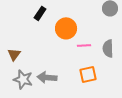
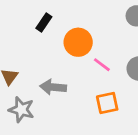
pink line: (84, 45) -> (102, 65), turned 40
gray arrow: (47, 77) -> (53, 87), moved

